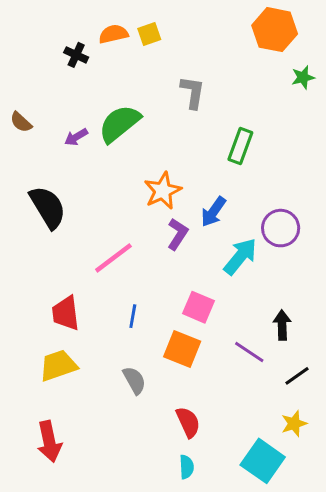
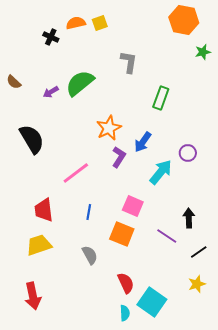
purple circle: (281, 228) -> (188, 153), size x0.7
cyan square: (263, 461) -> (152, 302), moved

